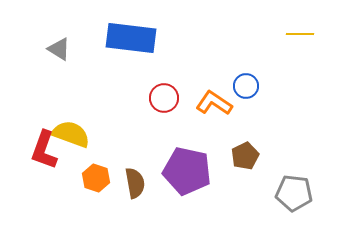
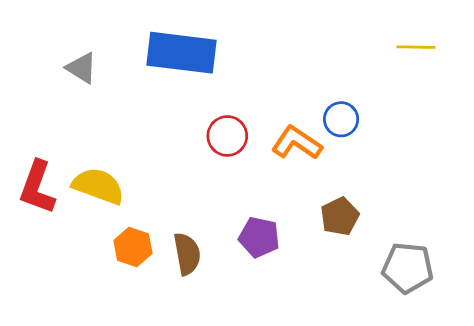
red L-shape: (44, 150) -> (37, 187), moved
purple pentagon: (187, 171) -> (259, 237), size x0.6

